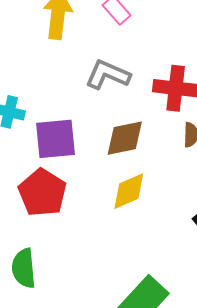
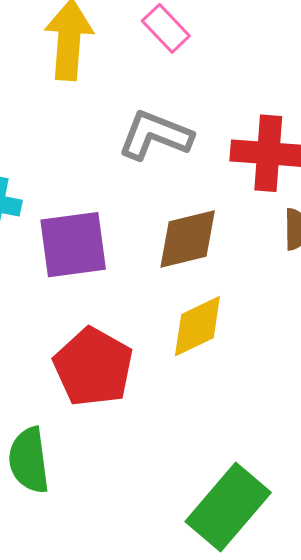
red pentagon: (42, 193) -> (93, 367), moved

